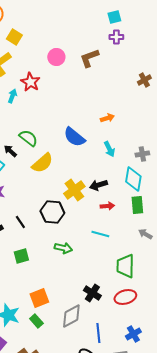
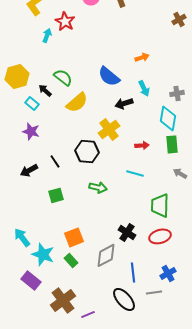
black arrow: (98, 185) -> (124, 103), moved

